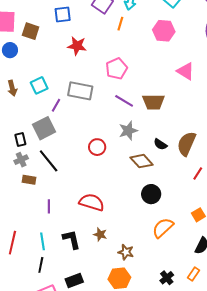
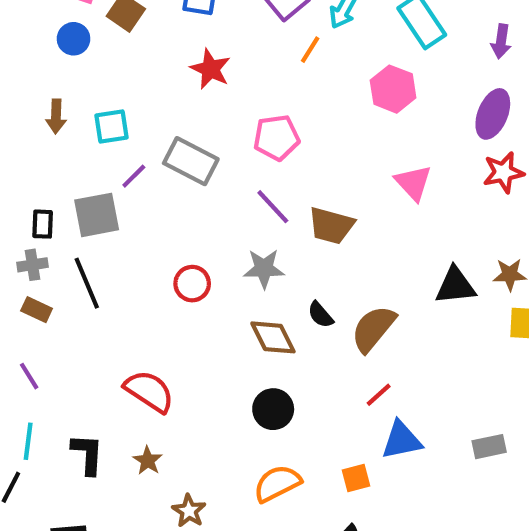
purple line: (49, 206) -> (29, 376), moved, turned -48

